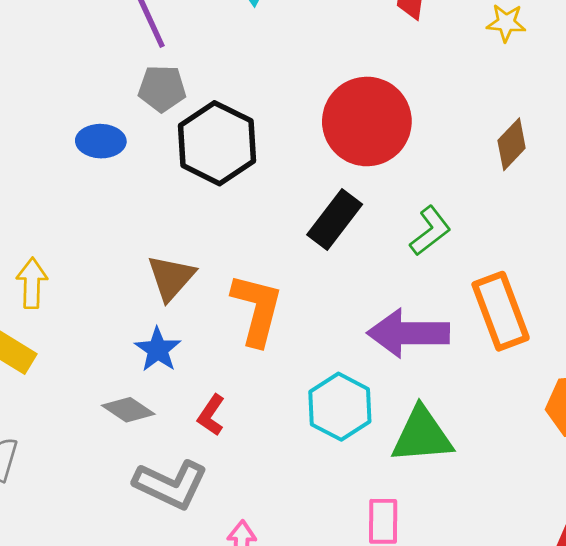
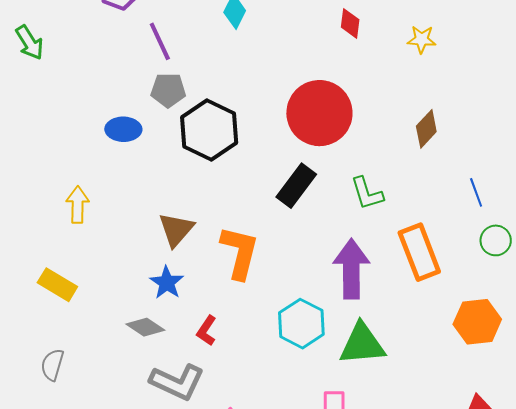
green L-shape: (430, 231) -> (367, 193), turned 111
yellow arrow: (32, 283) -> (78, 205), moved
purple arrow: (408, 333) -> (351, 269), turned 90

